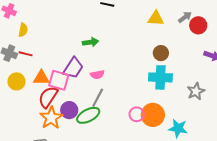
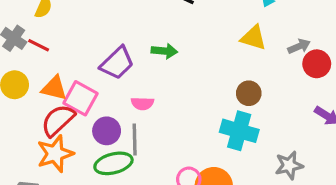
green arrow: (91, 42) -> (164, 51), moved
purple trapezoid: (73, 68) -> (117, 63), moved
gray line: (98, 98) -> (135, 140), turned -42
purple circle: (69, 110) -> (107, 131), moved

